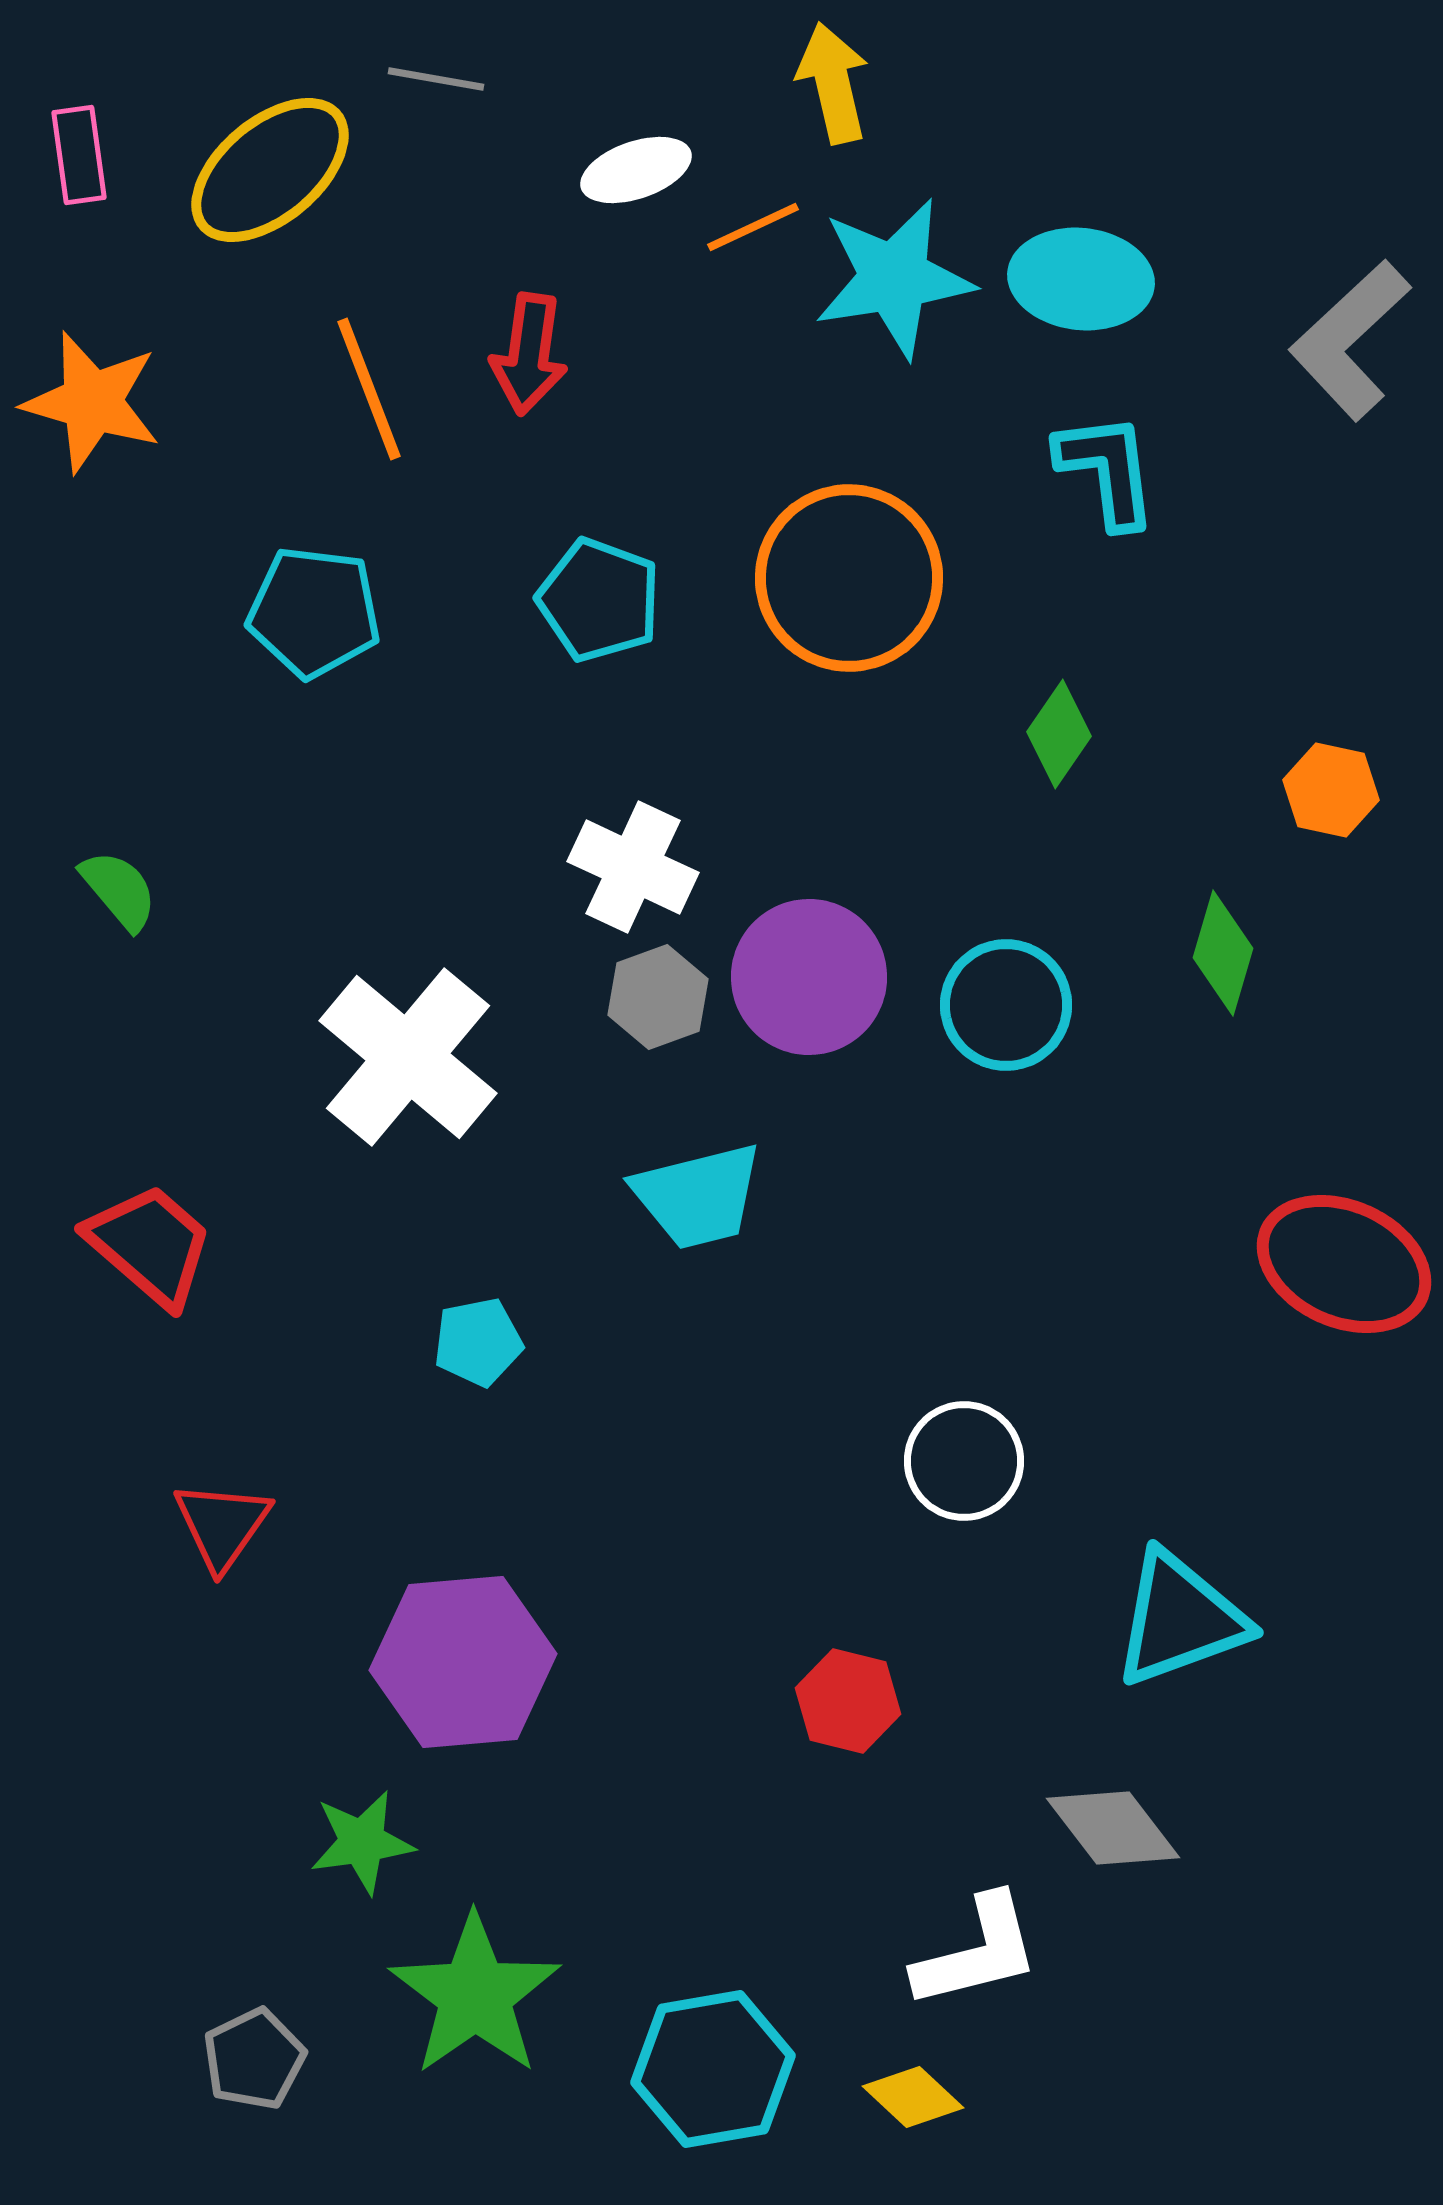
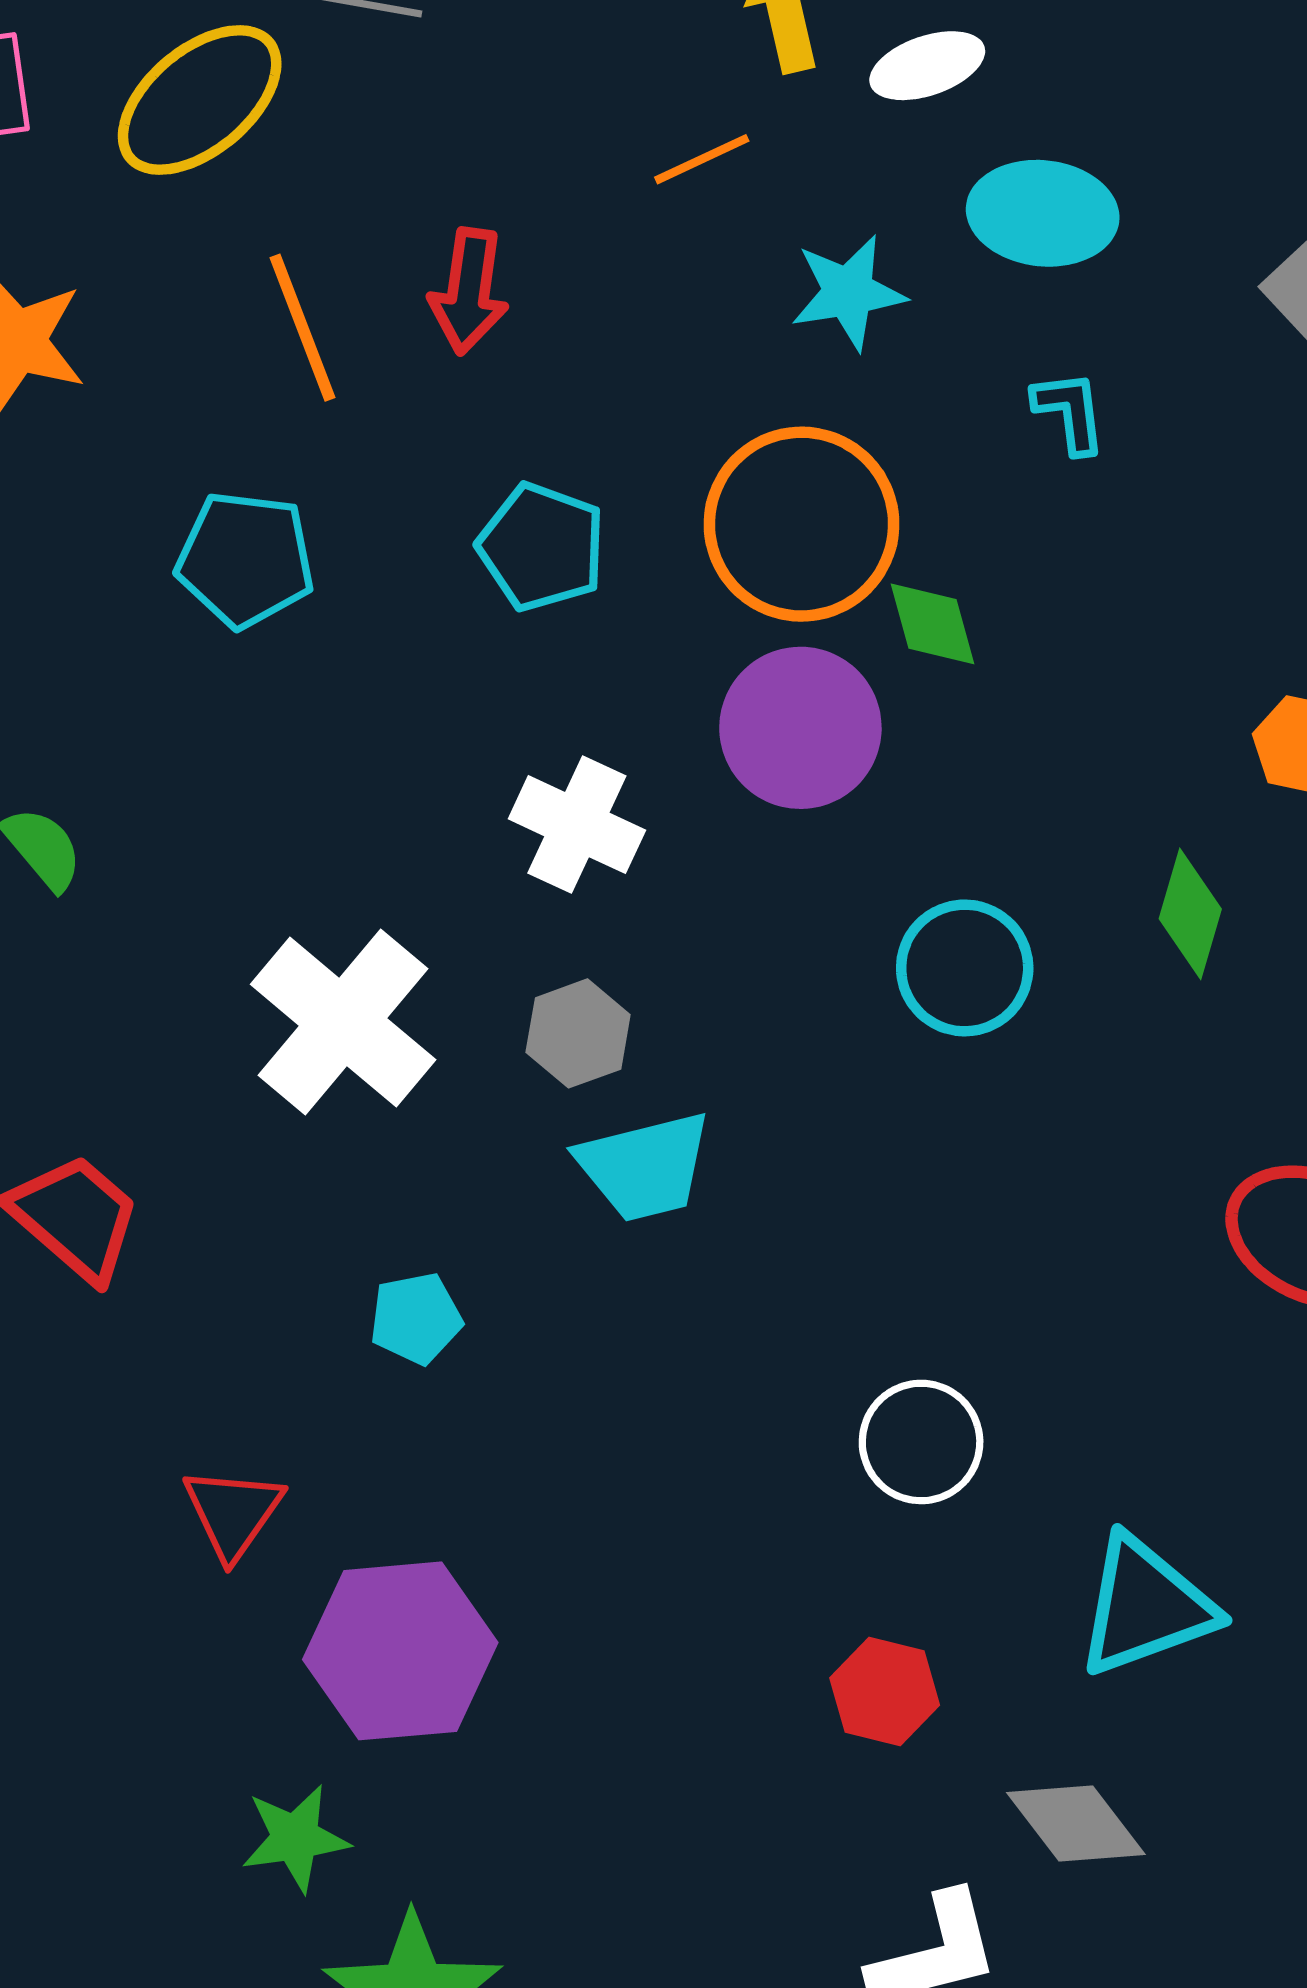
white ellipse: (636, 170) -> (927, 66), moved
cyan star: (894, 278) -> (848, 292), moved, size x0.7
cyan L-shape: (1107, 470) -> (1070, 412), size x0.7
green diamond: (1059, 734) -> (932, 624), moved, turned -50
purple circle: (809, 977) -> (800, 728), moved
gray hexagon: (658, 997) -> (578, 1033), moved
red triangle: (222, 1525) -> (233, 1513), moved
red hexagon: (848, 1701) -> (885, 1691), moved

